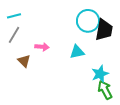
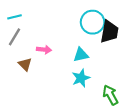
cyan star: (100, 74) -> (81, 78), moved

